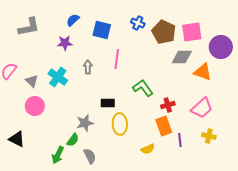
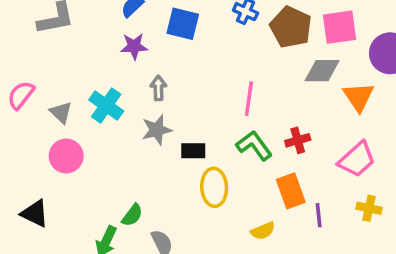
purple star: (65, 43) -> (134, 46), moved
pink line: (117, 59) -> (249, 99), moved
orange triangle: (203, 72) -> (359, 97), turned 36
green L-shape: (143, 88) -> (254, 146), moved
red cross: (168, 105) -> (298, 140), moved
gray star: (85, 123) -> (157, 130), moved

